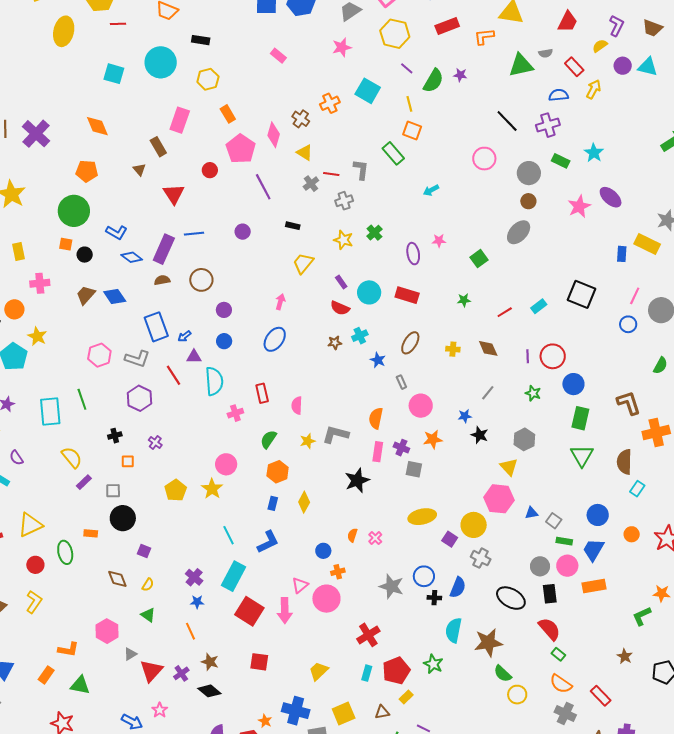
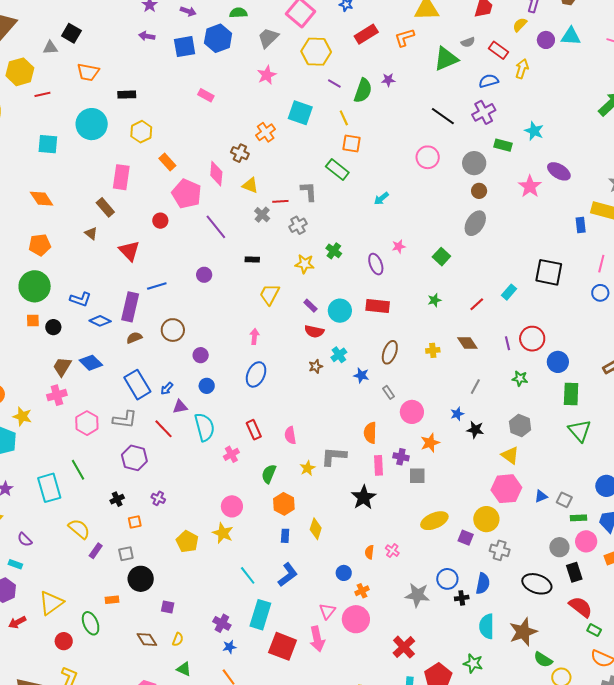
pink cross: (40, 283) -> (57, 395), moved

